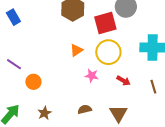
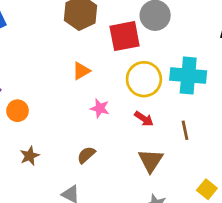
yellow circle: (108, 52) -> (144, 79), moved
brown semicircle: (85, 109) -> (86, 155), turned -32
brown triangle: (118, 113) -> (151, 160), moved

